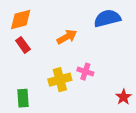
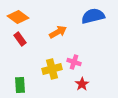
orange diamond: (21, 20) -> (18, 17), turned 50
red star: (123, 97) -> (82, 84), moved

